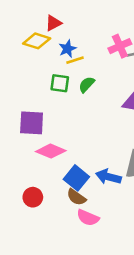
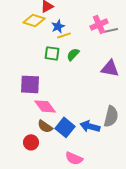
pink diamond: (51, 151) -> (45, 106), turned 30
brown semicircle: (76, 197) -> (45, 126), moved

